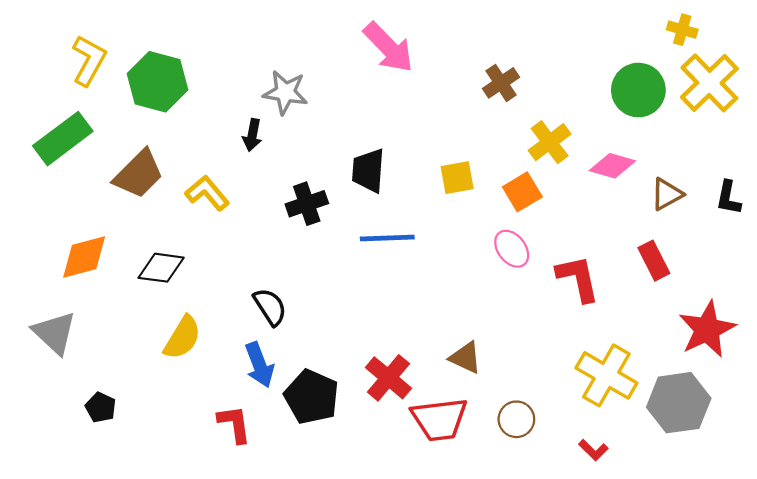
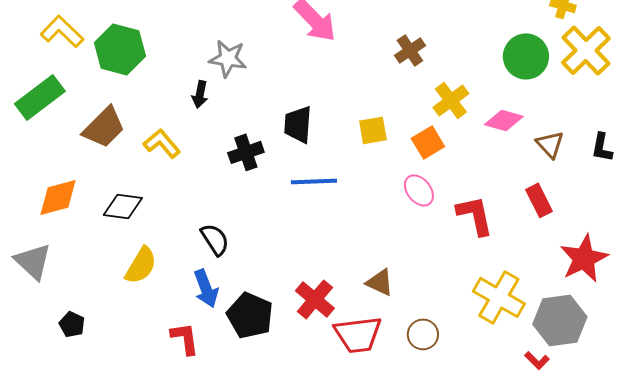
yellow L-shape: (89, 60) -> (62, 31), turned -75
brown triangle: (667, 194) -> (550, 144), turned -44
red L-shape: (593, 450) -> (537, 360), moved

